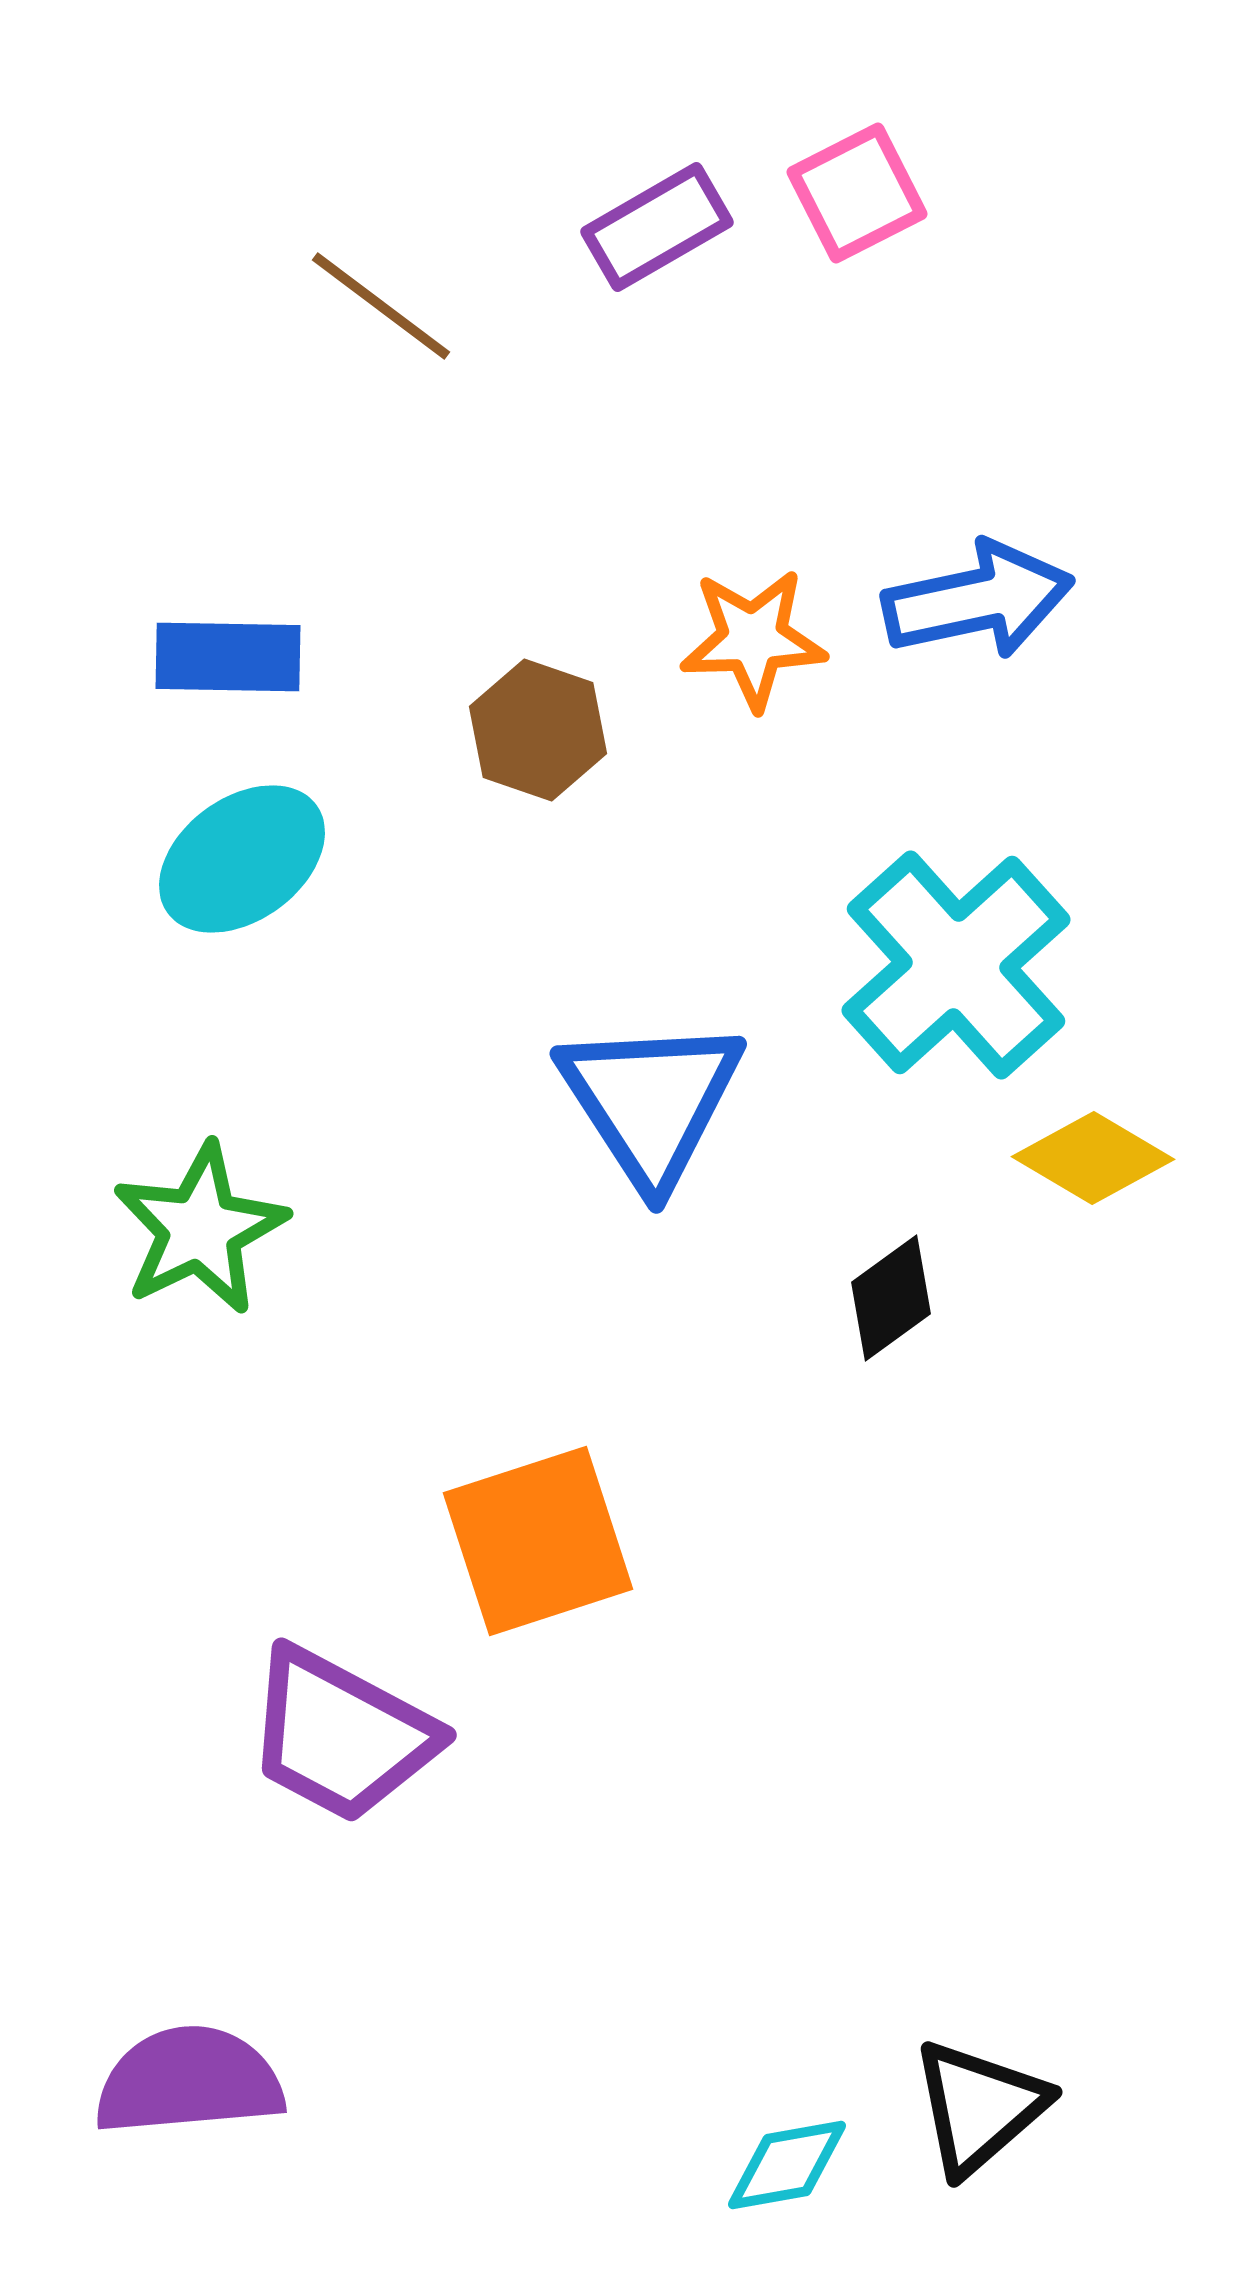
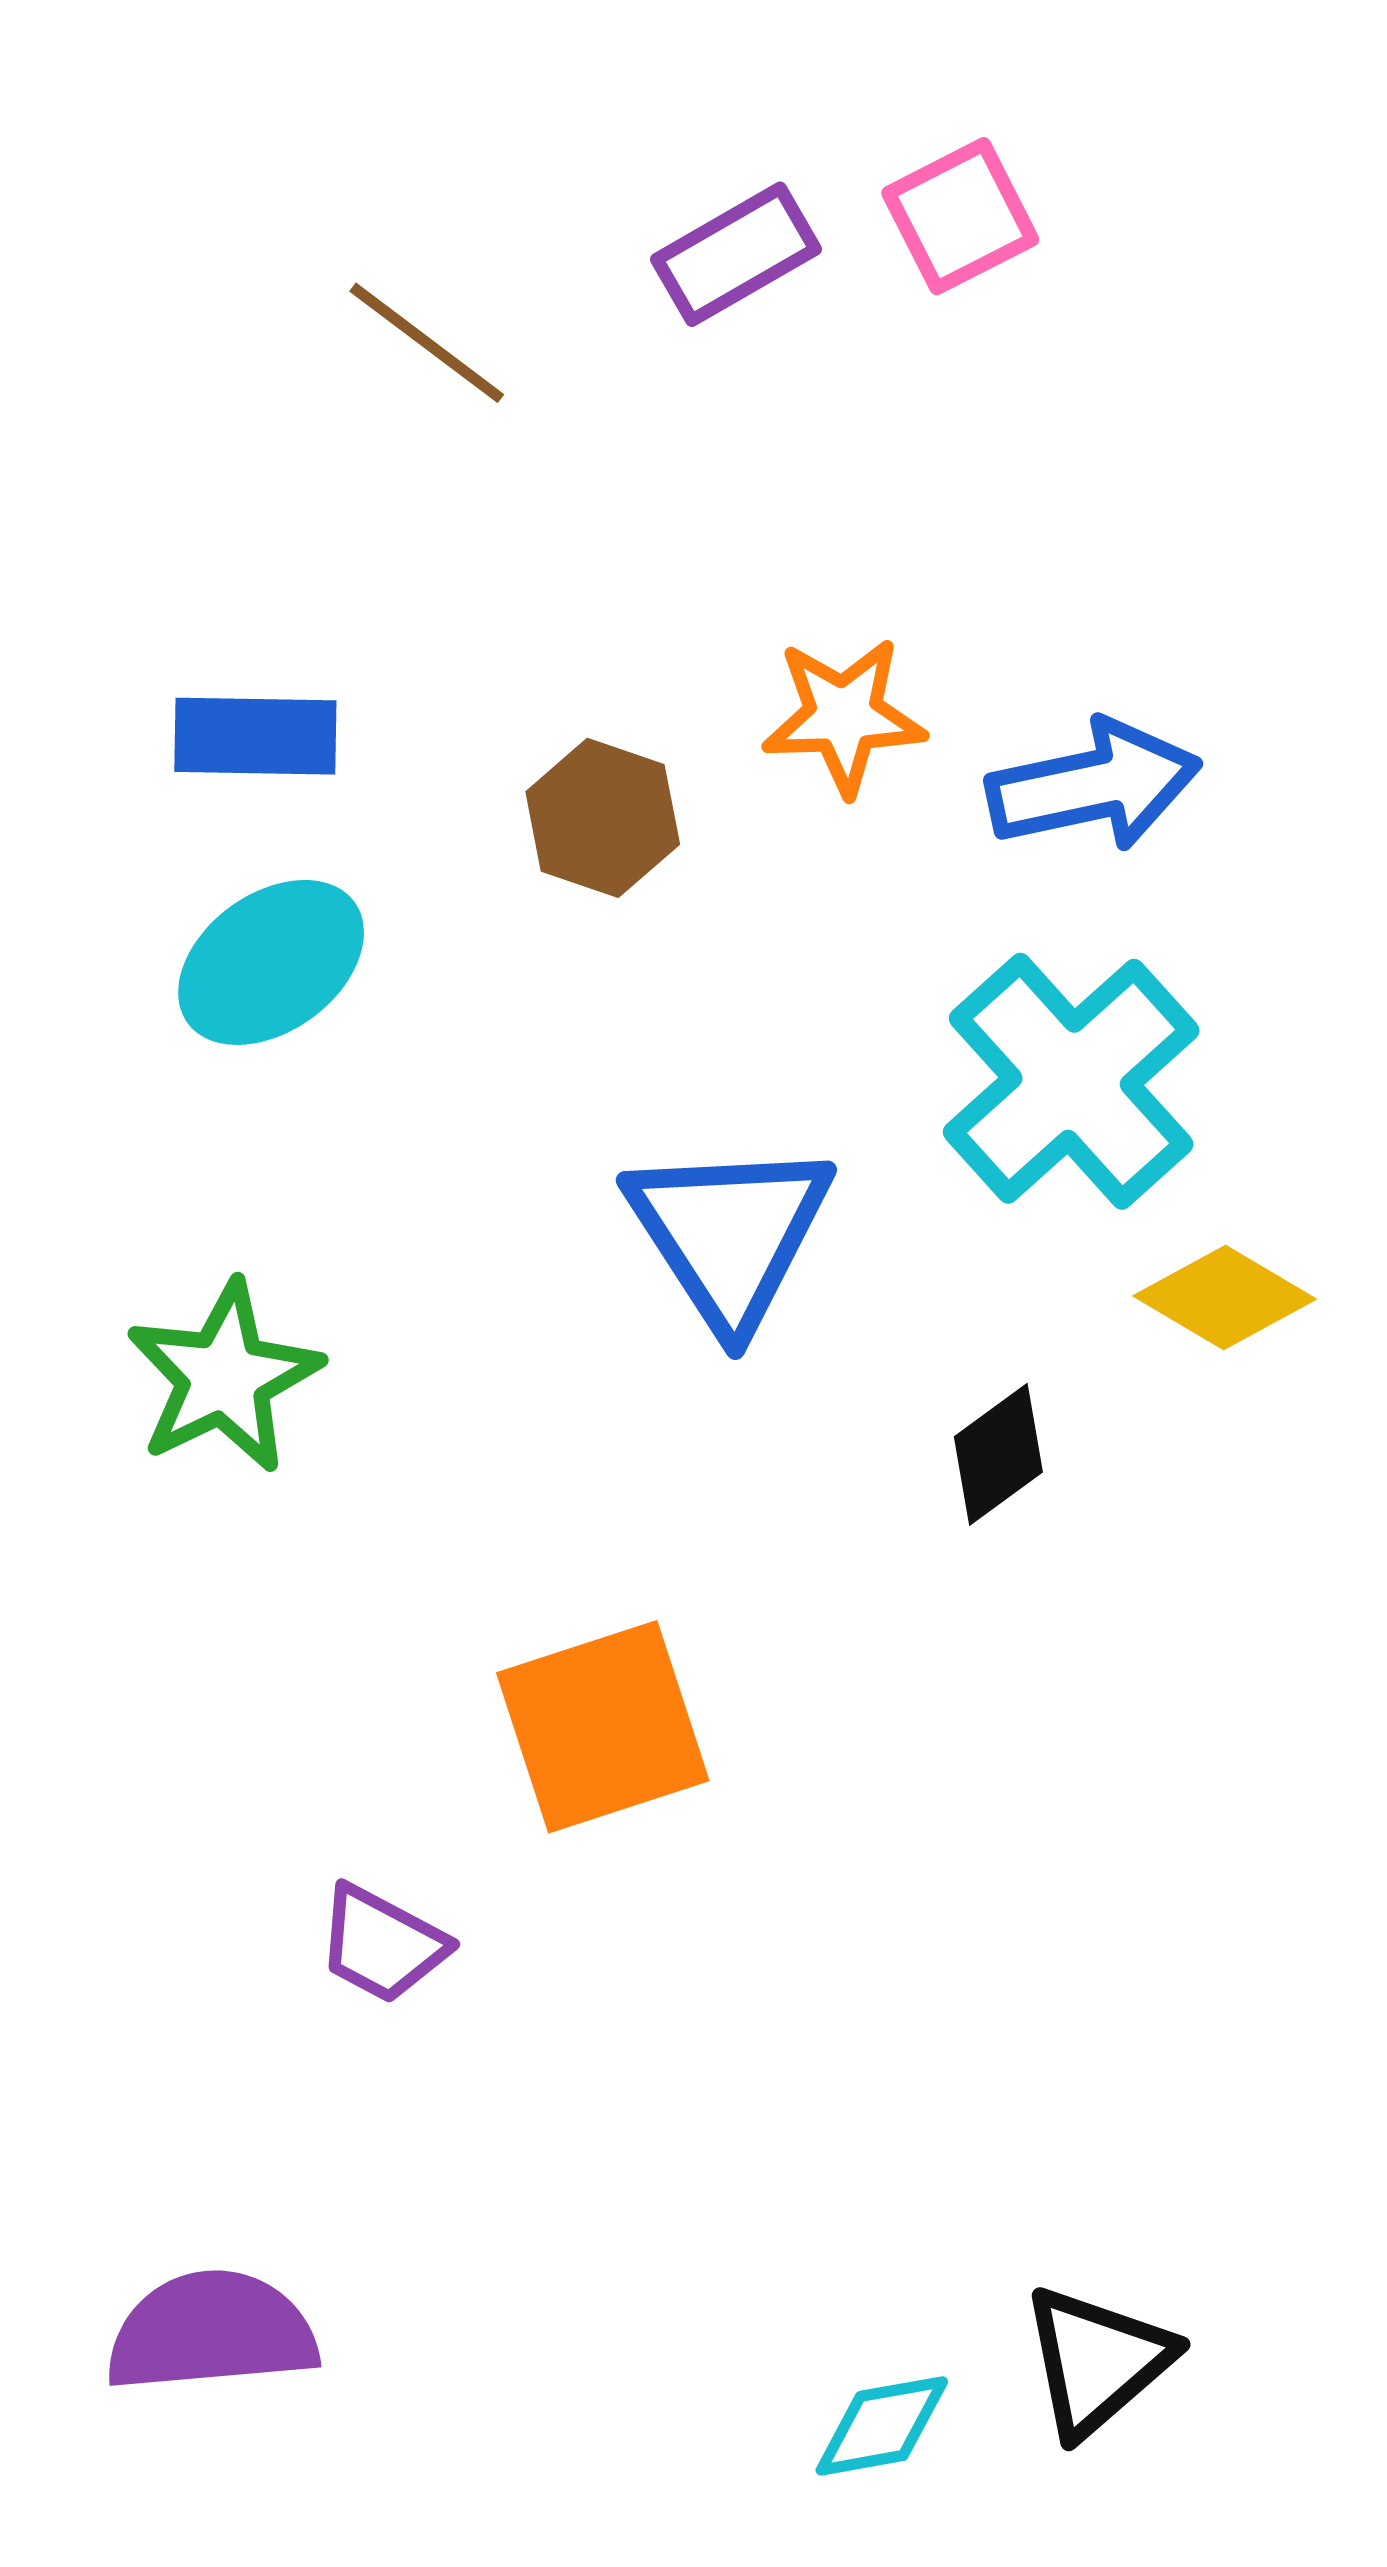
blue arrow: (978, 600) -> (1094, 785), moved
purple trapezoid: (341, 1735) -> (382, 1944), size x0.6

